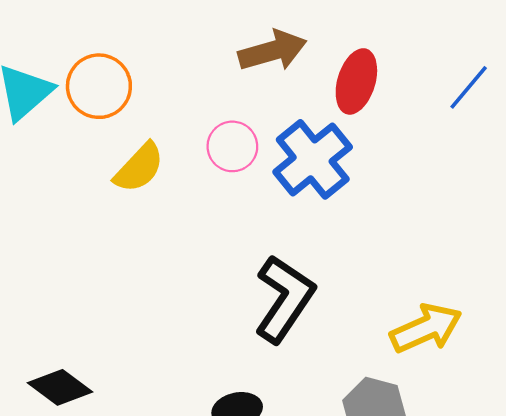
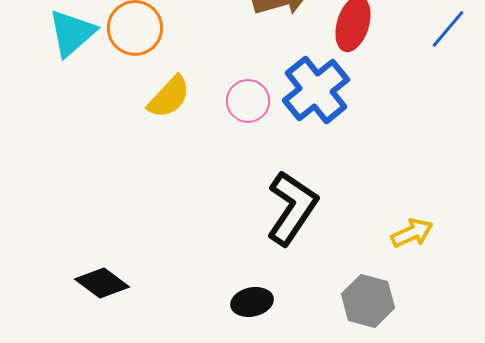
pink circle: (232, 146) -> (248, 101), moved
yellow arrow: (426, 328) -> (412, 233), size x0.7

